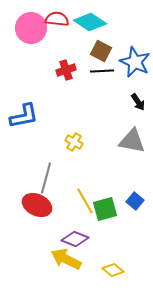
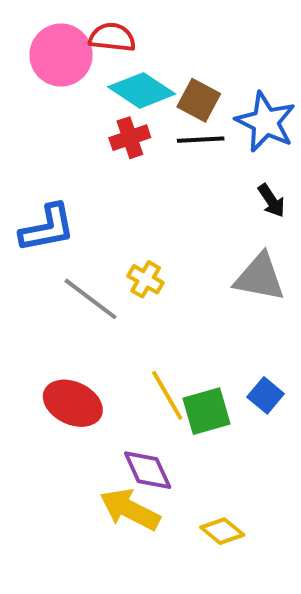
cyan diamond: (90, 22) -> (142, 90), moved
gray line: (46, 178) -> (90, 299), moved, turned -68
purple diamond: (75, 239) -> (148, 470), turned 44

